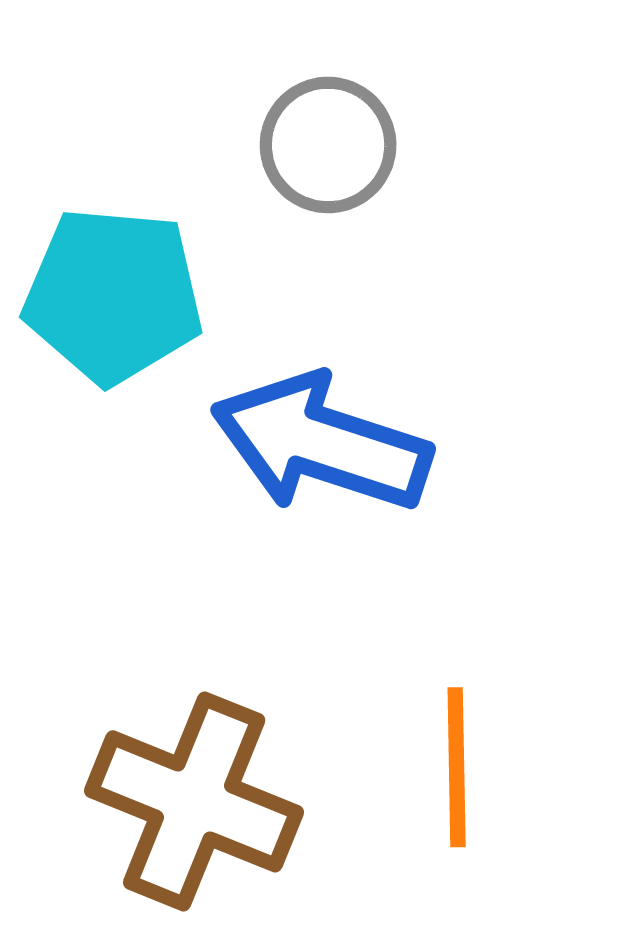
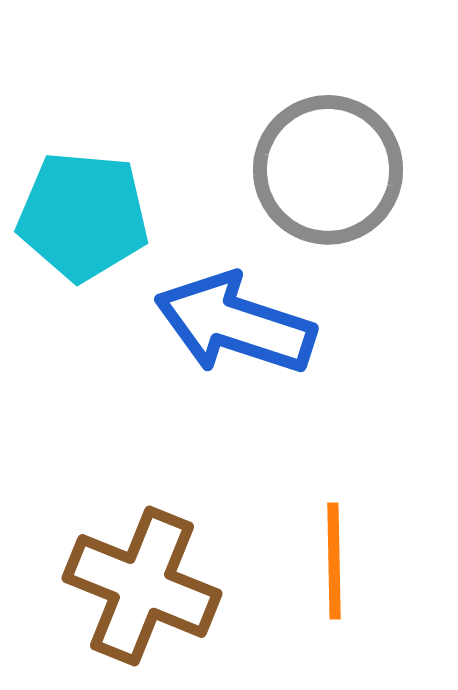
gray circle: (328, 145) -> (328, 170), moved, size x1.5

